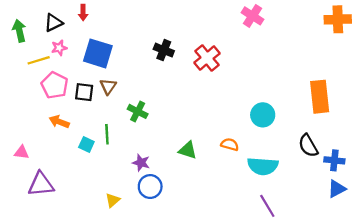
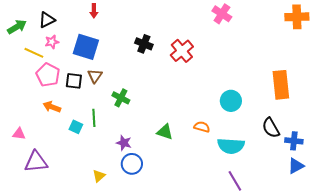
red arrow: (83, 13) -> (94, 11), moved
green arrow: (19, 31) -> (17, 27), turned 72
yellow line: (39, 60) -> (34, 53), turned 42

